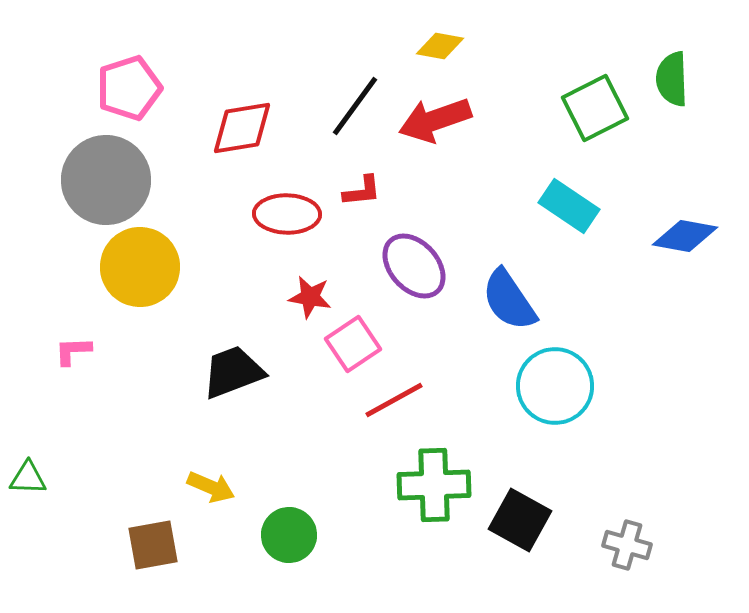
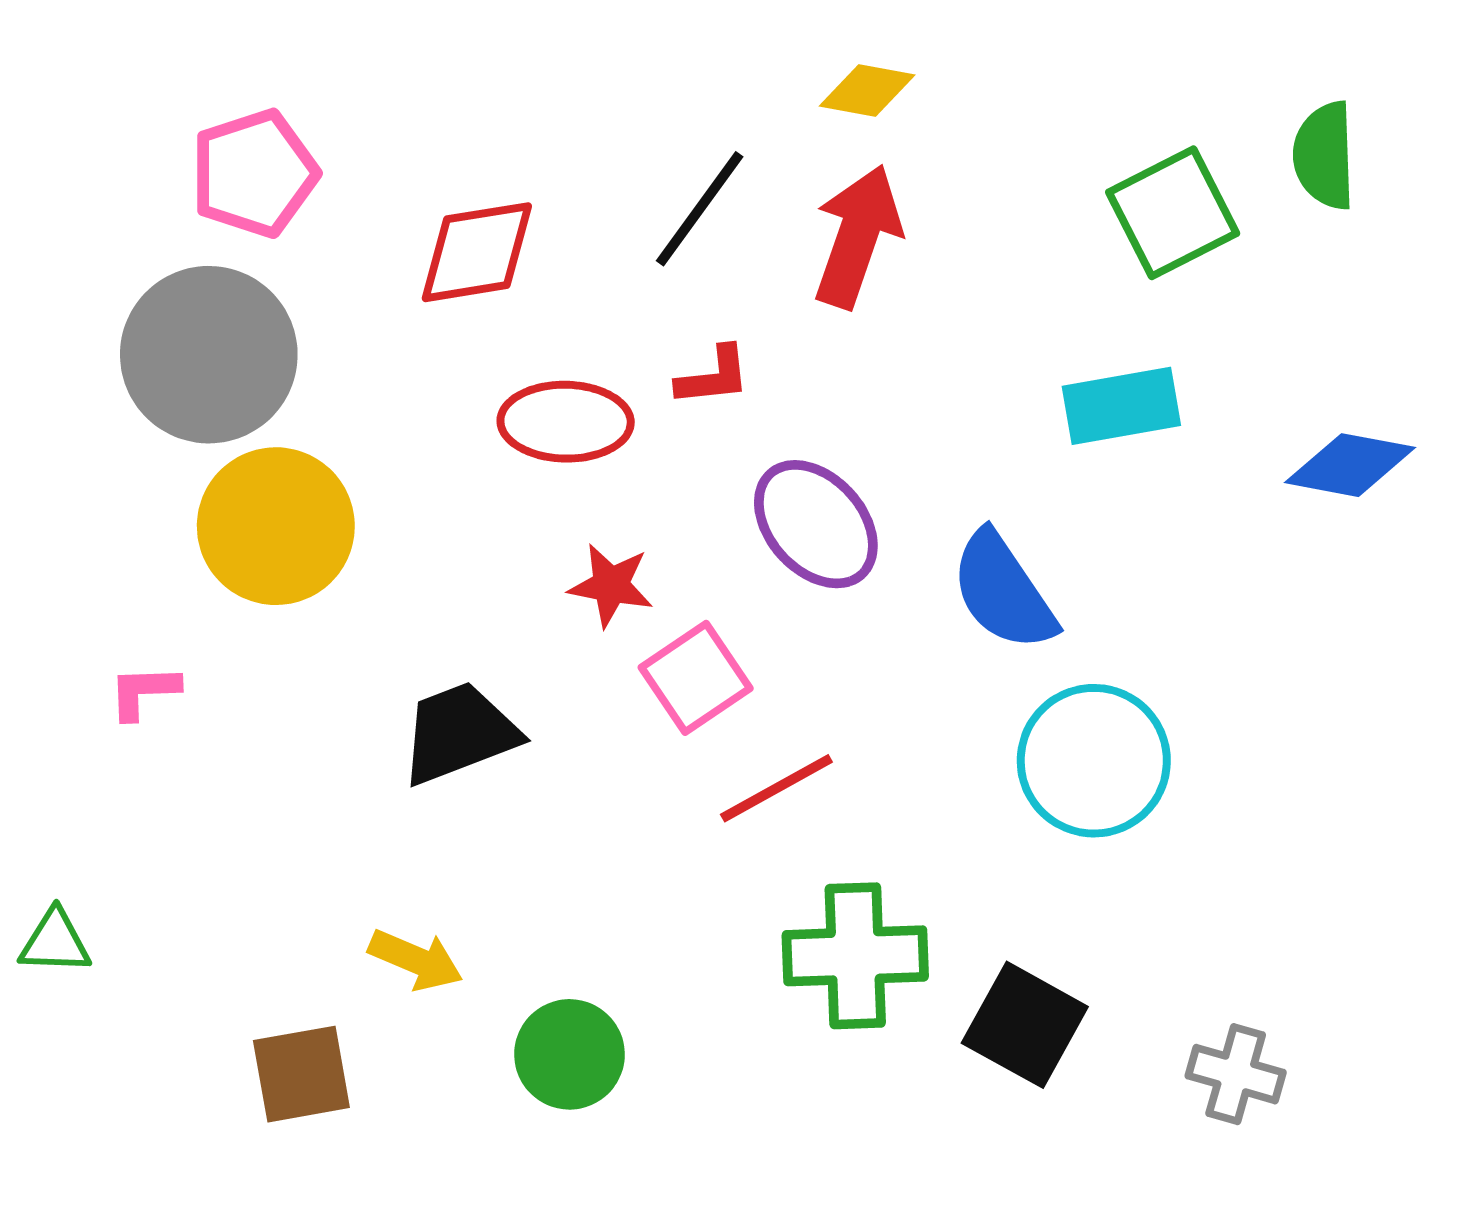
red arrow: (435, 120) -> (857, 236), turned 128
cyan rectangle: (569, 206) -> (1121, 406), turned -44

